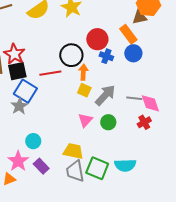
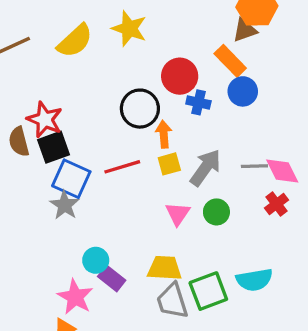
red line: (50, 73) -> (122, 167), moved
yellow square: (84, 90) -> (169, 164), turned -32
purple rectangle: (41, 166) -> (112, 278), moved
green square: (97, 168) -> (208, 291), turned -35

